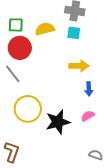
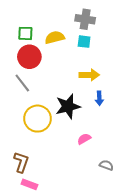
pink semicircle: (88, 116) -> (84, 139), moved
black star: (58, 122) -> (68, 106), moved

